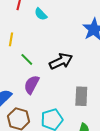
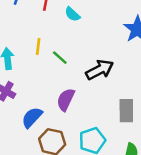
green line: (27, 59) -> (60, 58), moved

